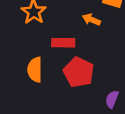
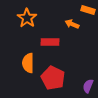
red pentagon: (79, 72) -> (53, 78), moved

